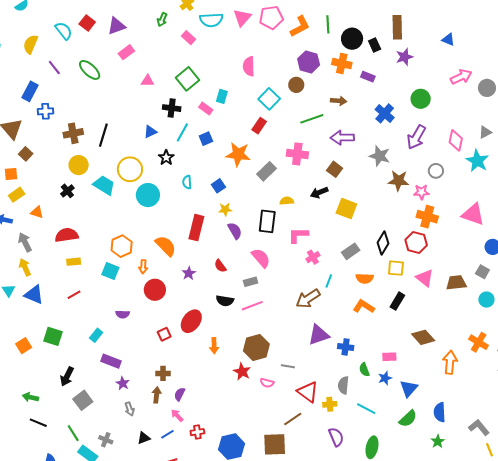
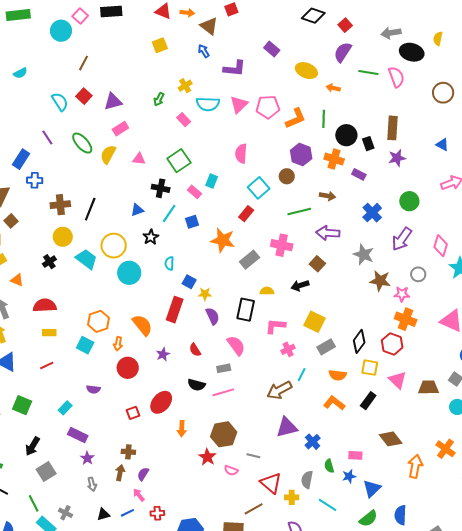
yellow semicircle: (31, 44) -> (108, 154), moved
blue square: (218, 186) -> (189, 282), moved, turned -32
yellow square: (346, 209) -> (314, 322), moved
blue cross: (346, 347) -> (313, 442), turned 35

